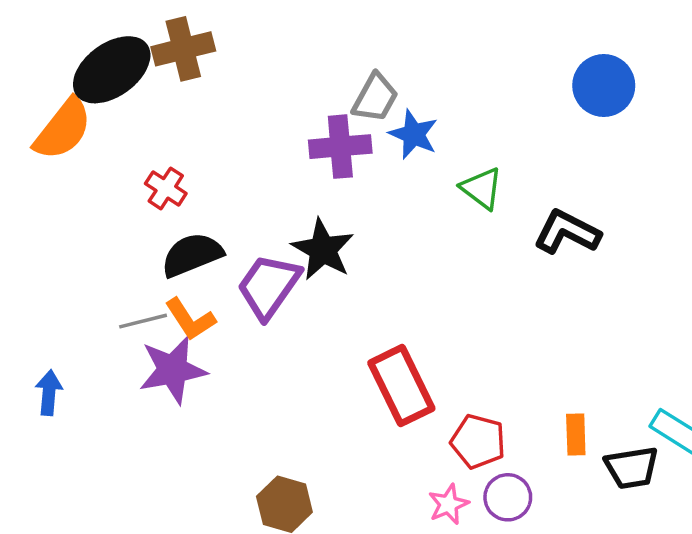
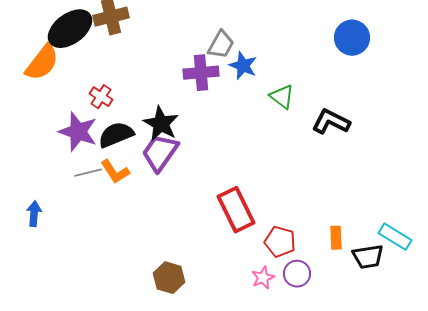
black star: (323, 250) -> (161, 124), moved
purple star: (173, 370) -> (78, 132), moved, turned 30

